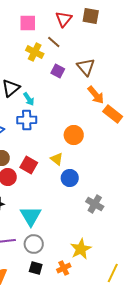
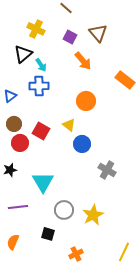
yellow cross: (35, 52) -> (36, 29), moved
orange arrow: (96, 95) -> (83, 61), moved
gray circle: (34, 244) -> (64, 210), moved
orange cross: (64, 268) -> (76, 254), moved
yellow line: (113, 273) -> (124, 252), moved

